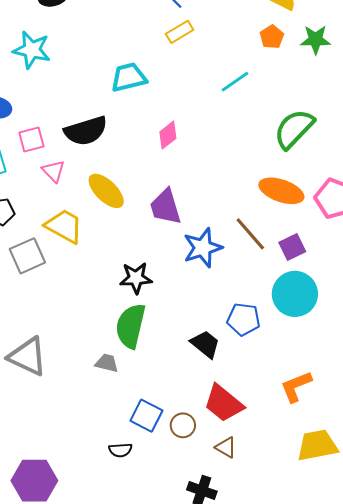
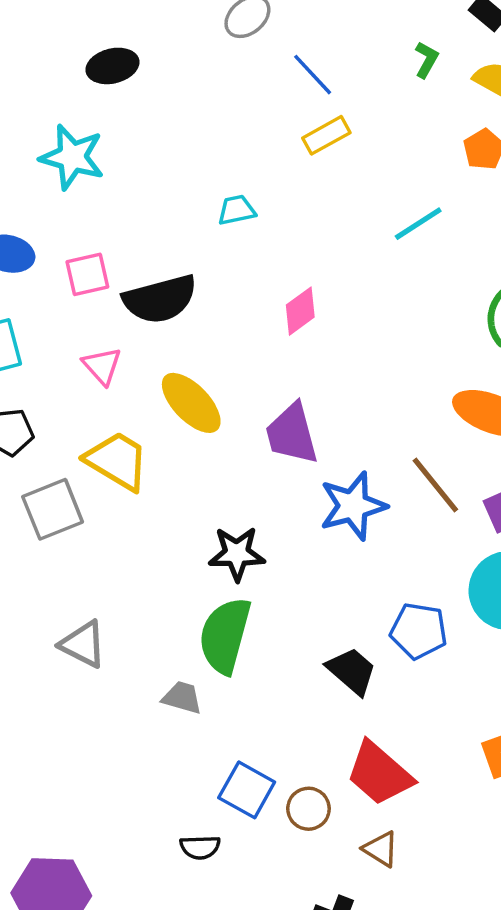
cyan trapezoid: (129, 77) -> (237, 210), size x0.6
pink square: (31, 139) -> (87, 274), moved
gray triangle: (27, 357) -> (83, 644), moved, size x0.7

